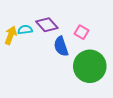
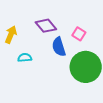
cyan semicircle: (25, 30) -> (25, 58), moved

